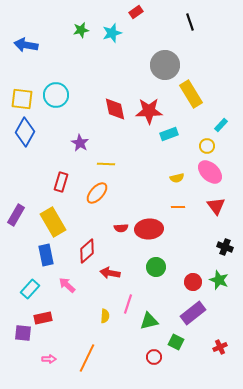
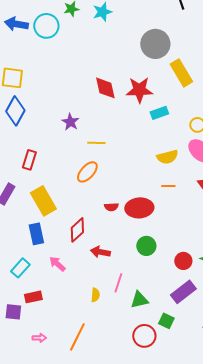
cyan circle: (56, 95) -> (46, 26), moved
yellow semicircle: (177, 178) -> (167, 157), size x1.5
red rectangle: (61, 182) -> (29, 160), moved
red circle: (154, 357) -> (144, 336), size x1.5

